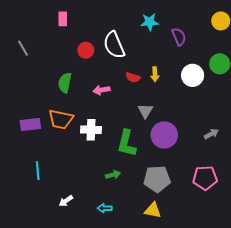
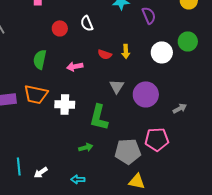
white semicircle: (114, 45) -> (87, 23), size x0.6
purple circle: (164, 135) -> (146, 94), moved
cyan line: (38, 171) -> (19, 166), moved
pink pentagon: (205, 178) -> (157, 139), moved
yellow triangle: (153, 210) -> (137, 181), moved

